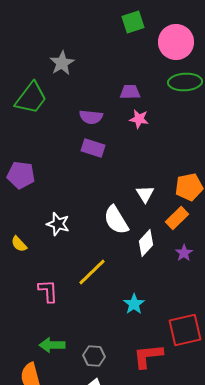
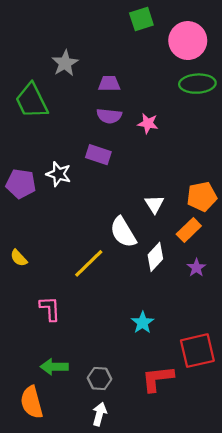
purple trapezoid: (130, 92) -> (109, 84), moved
green trapezoid: (31, 98) -> (32, 101), turned 117
purple semicircle: (91, 117) -> (109, 116), moved
white star: (58, 224) -> (59, 174), moved
yellow line: (92, 272) -> (89, 263), moved

